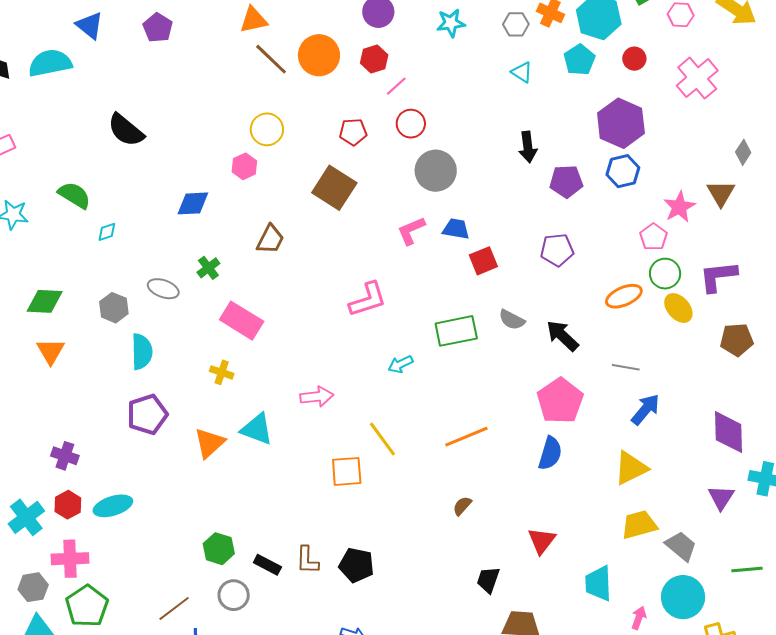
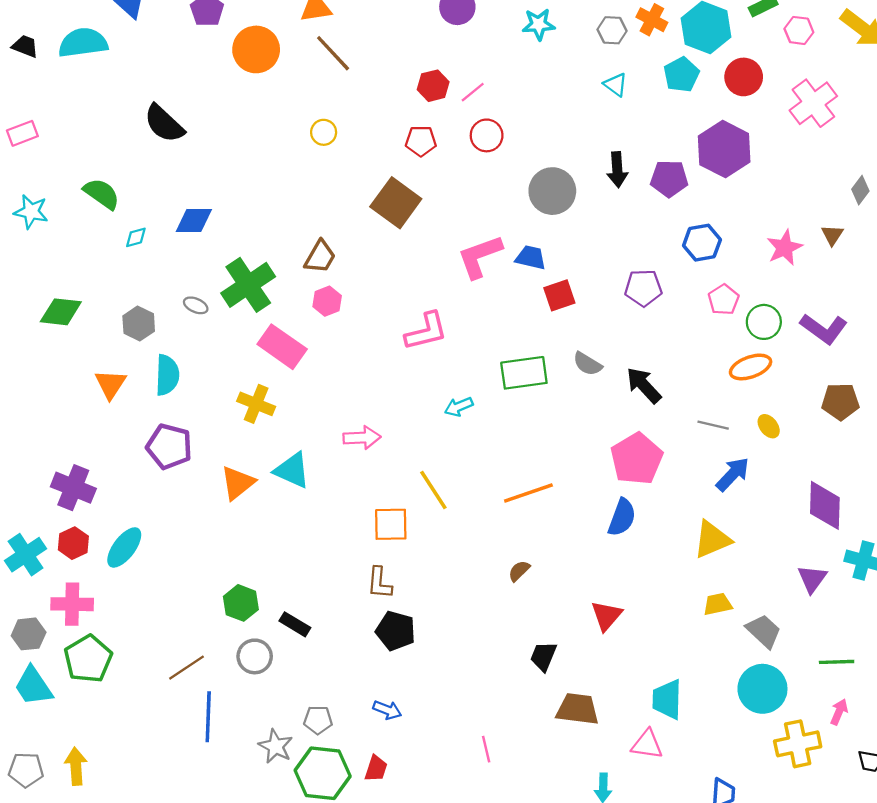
orange circle: (319, 55) -> (256, 49), moved
red hexagon: (374, 59) -> (433, 86), moved
red circle: (634, 59) -> (744, 77), size x1.4
yellow circle: (267, 129) -> (324, 132), size x0.7
pink hexagon: (244, 166) -> (327, 301), moved
gray circle: (436, 171) -> (552, 191), moved
blue hexagon: (623, 171) -> (702, 243), moved
purple pentagon: (566, 181) -> (669, 179), moved
brown triangle: (721, 193) -> (832, 235), size x0.7
blue diamond: (193, 203) -> (194, 220), moved
pink L-shape: (411, 231) -> (480, 256), size x1.4
pink pentagon: (654, 237) -> (724, 300), moved
green cross: (208, 268) -> (248, 285), size x2.0
purple L-shape: (718, 276) -> (824, 329), turned -141
gray ellipse: (163, 289) -> (196, 305), size x0.7
orange ellipse: (624, 296) -> (751, 367), moved
yellow ellipse: (678, 308) -> (769, 426), moved, size x0.7
orange triangle: (51, 351) -> (110, 384), moved
yellow cross: (222, 372) -> (256, 404), size x1.4
purple pentagon: (147, 414) -> (169, 446), turned 30
purple cross: (65, 456) -> (73, 488), size x1.4
cyan ellipse: (113, 506) -> (124, 547), turned -39
yellow trapezoid: (639, 525) -> (718, 604), size x0.7
brown L-shape: (307, 560) -> (379, 583), moved
cyan trapezoid: (598, 583) -> (667, 699), moved
pink arrow: (639, 618) -> (839, 712), moved

